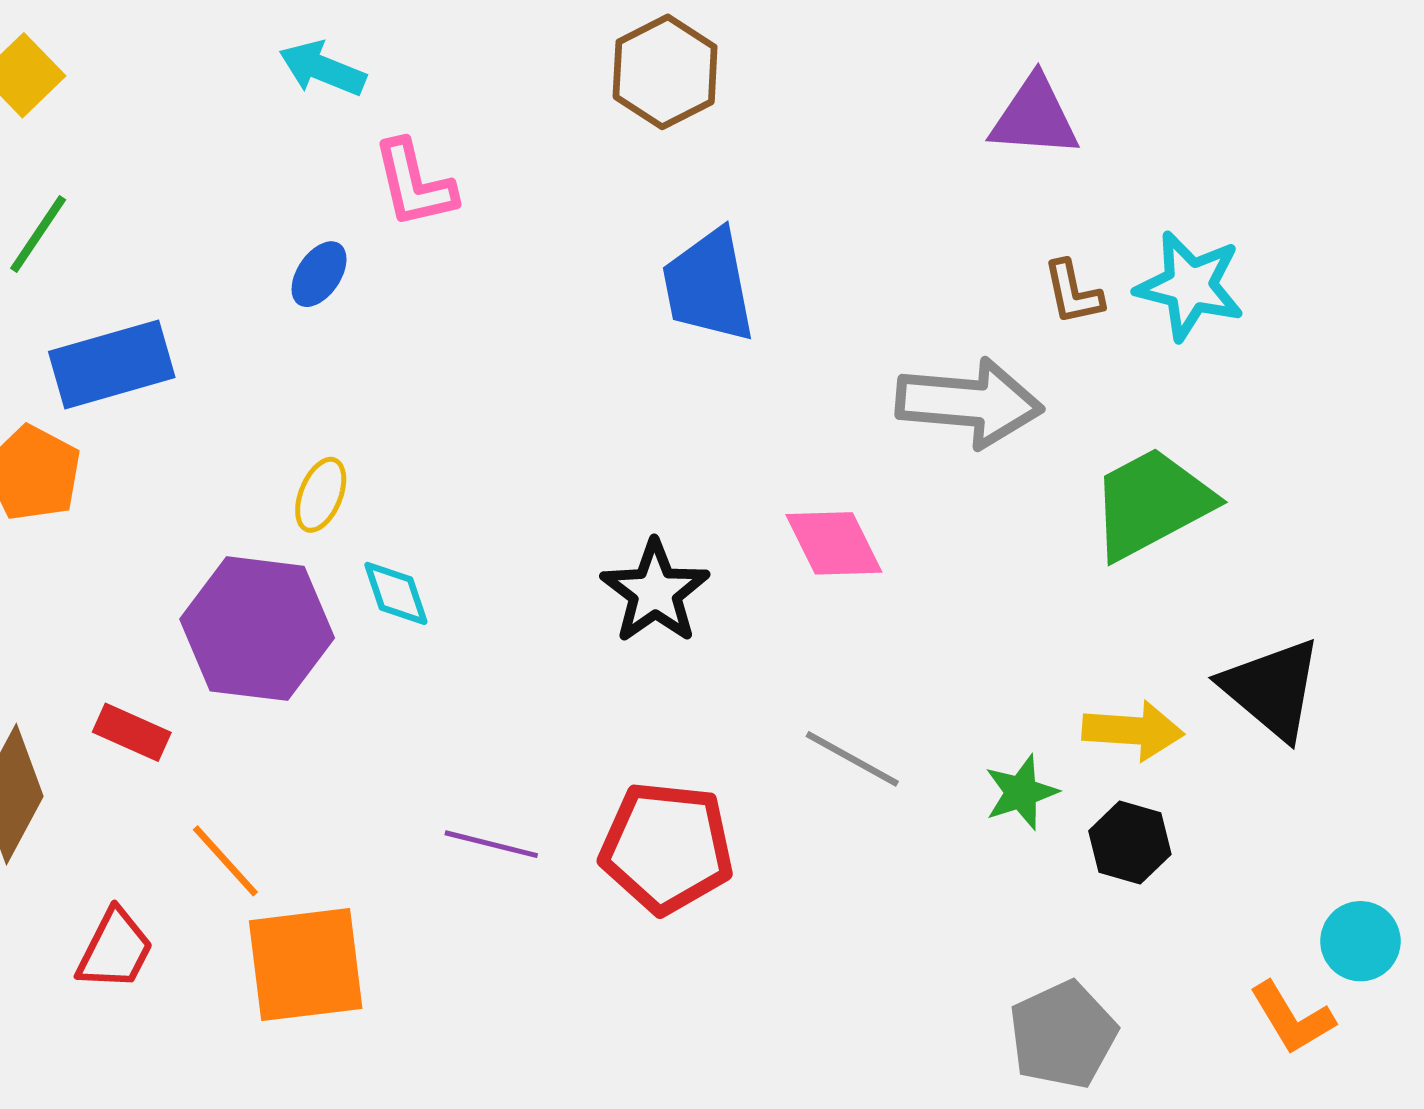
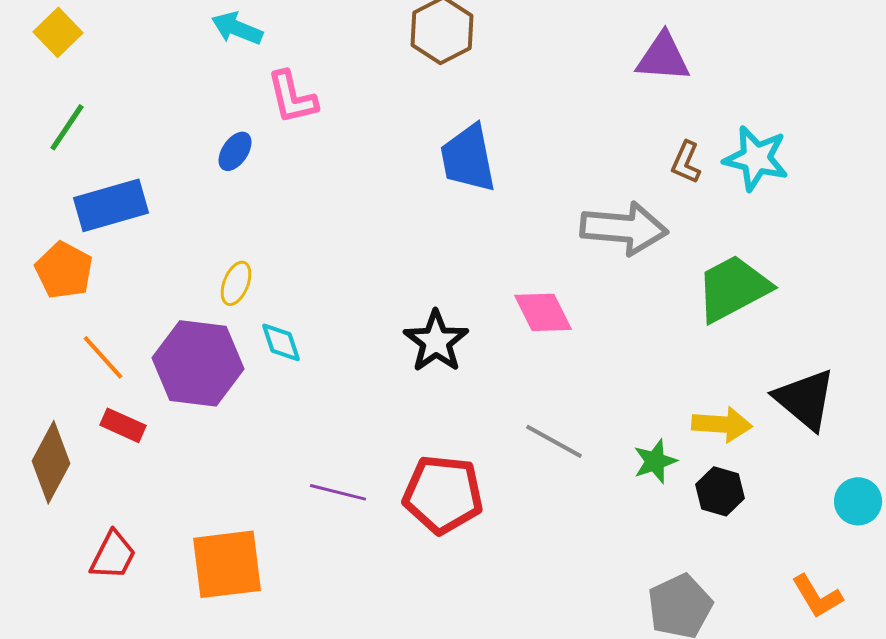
brown L-shape: (1073, 293) -> (686, 162), turned 36
orange line: (225, 861) -> (103, 357), moved
cyan circle: (1360, 941) -> (858, 501), moved

